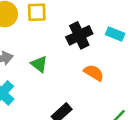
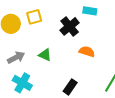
cyan rectangle: (115, 34) -> (90, 11), moved

